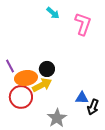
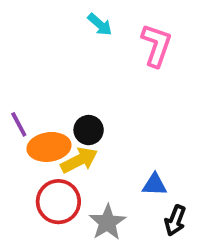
red circle: (21, 97) -> (58, 202), moved
black arrow: (93, 107) -> (175, 220), moved

